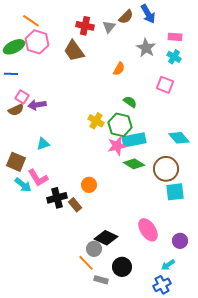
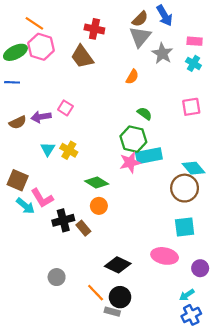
gray triangle: (109, 27) -> (140, 37), moved, size x1.5
pink square: (165, 85) -> (191, 107), moved, turned -30
pink square: (22, 97) -> (65, 108), moved
yellow cross: (96, 121) -> (69, 150), moved
cyan diamond: (179, 138) -> (193, 168), moved
cyan triangle: (43, 144) -> (48, 149), moved, turned -40
green diamond: (134, 164) -> (97, 183), moved
cyan square: (175, 192) -> (185, 227), moved
pink ellipse: (148, 230) -> (165, 256), turned -45
gray circle: (94, 249) -> (57, 277), moved
black circle: (122, 267) -> (120, 297), moved
blue cross: (162, 285) -> (191, 315), moved

